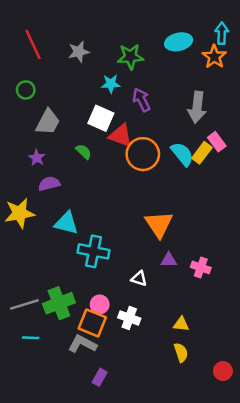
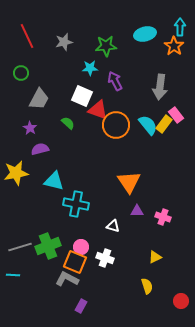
yellow triangle: (181, 324) -> (155, 257), moved, turned -32
cyan line: (31, 338) -> (13, 275), moved

